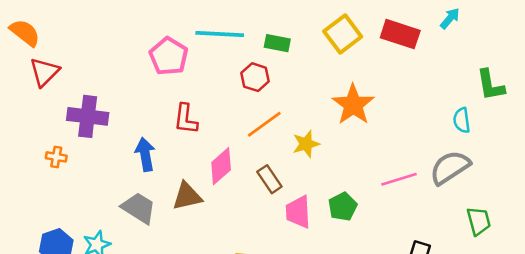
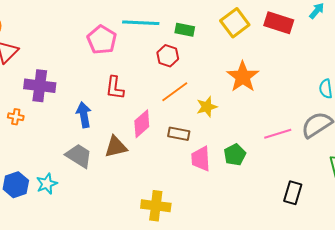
brown rectangle: (269, 179) -> (179, 134), turned -45

